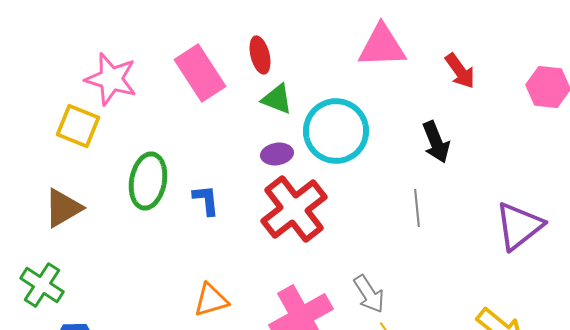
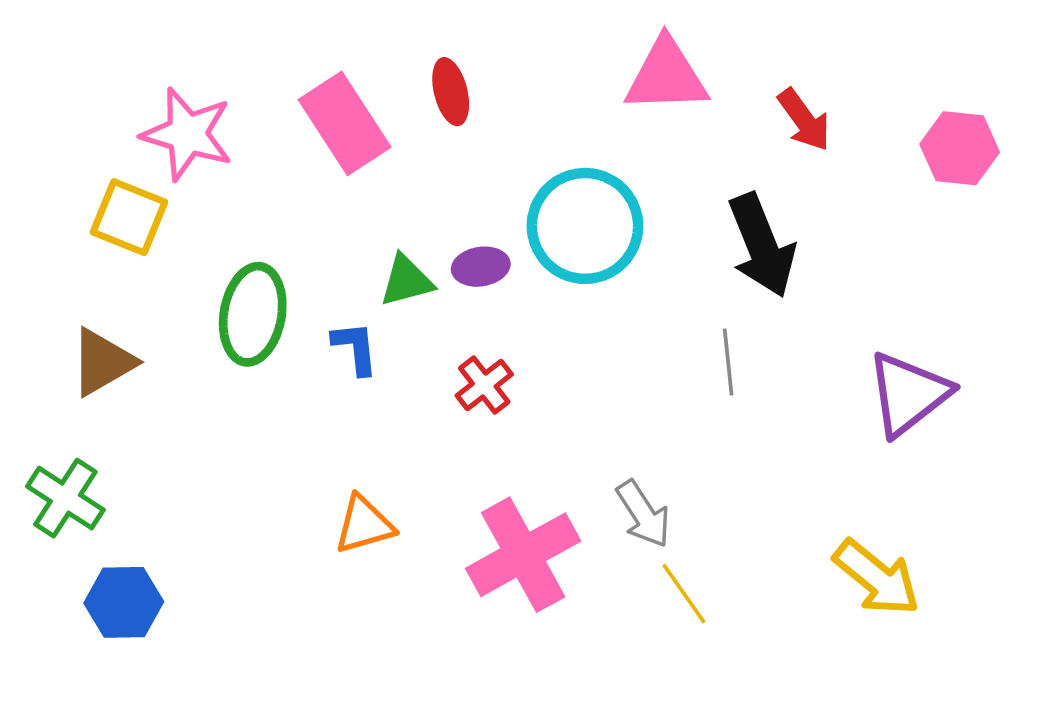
green triangle: (277, 99) -> (406, 281), moved, turned -36
black arrow: (436, 142) -> (762, 245), size x1.4
red cross: (294, 209) -> (484, 385), moved, size x0.5

